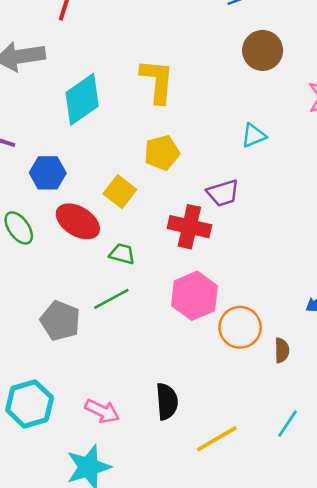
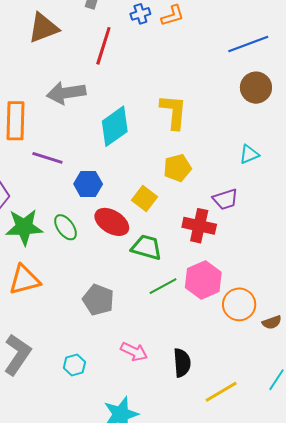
green trapezoid: (122, 254) -> (146, 247), size x1.5
green line: (111, 299) -> (163, 286), moved
brown semicircle: (282, 350) -> (272, 322), turned 72
cyan hexagon: (30, 404) -> (74, 365), size x0.6
pink arrow: (102, 411) -> (134, 352), moved

